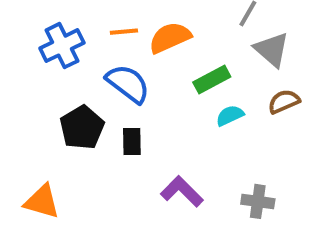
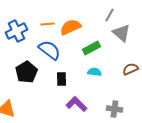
brown semicircle: (284, 102) -> (130, 69), moved
cyan semicircle: (230, 116) -> (94, 72), moved, turned 32
black rectangle: (132, 142) -> (61, 79), moved

